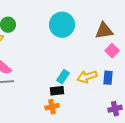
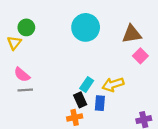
blue rectangle: (108, 78) -> (100, 103), moved
black rectangle: (57, 91) -> (80, 100), turned 72

